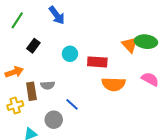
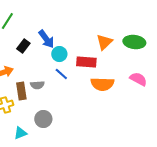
blue arrow: (57, 15) -> (46, 39), moved
orange triangle: (130, 45) -> (104, 42), moved, turned 30
blue line: (72, 104) -> (61, 74), moved

